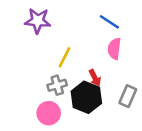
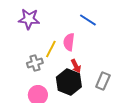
pink semicircle: (114, 49) -> (69, 42), moved
gray cross: (57, 85) -> (35, 63), moved

